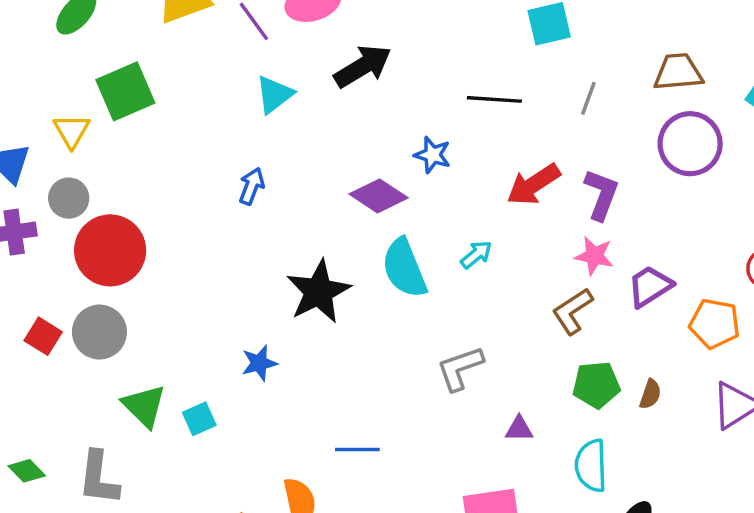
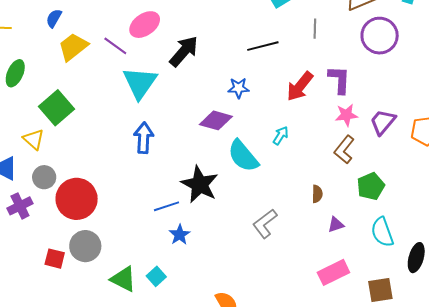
cyan triangle: (274, 94) -> (140, 83), size x1.5
blue arrow: (252, 186) -> (144, 138), size x1.4
gray L-shape: (460, 368) -> (265, 224), moved
brown semicircle: (650, 394) -> (317, 194), moved
blue line: (357, 450) -> (166, 206), moved

